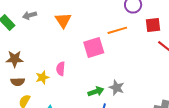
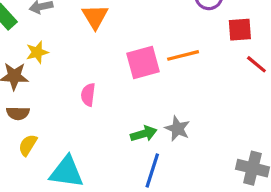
orange line: (117, 30) -> (183, 55), moved
yellow star: (42, 77) -> (37, 52), moved

